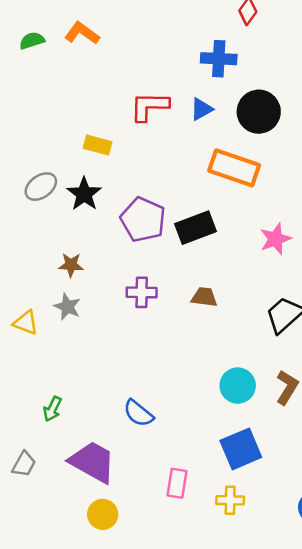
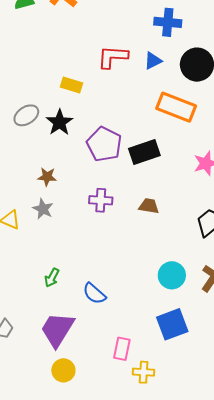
green arrow: (52, 409) -> (52, 278), moved
purple trapezoid: (93, 462) -> (57, 330), turned -90
yellow cross: (230, 500) -> (144, 372), moved

